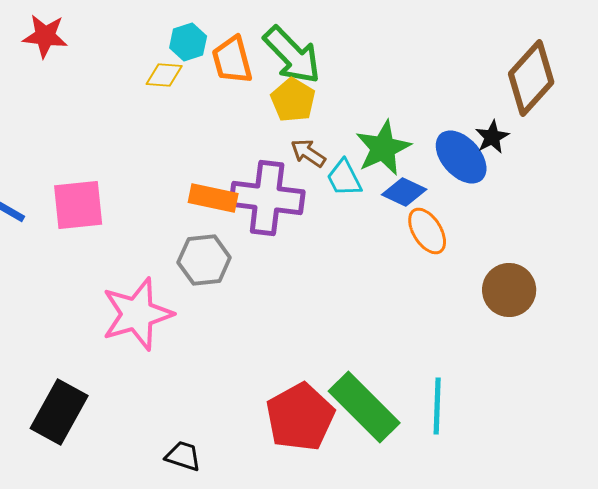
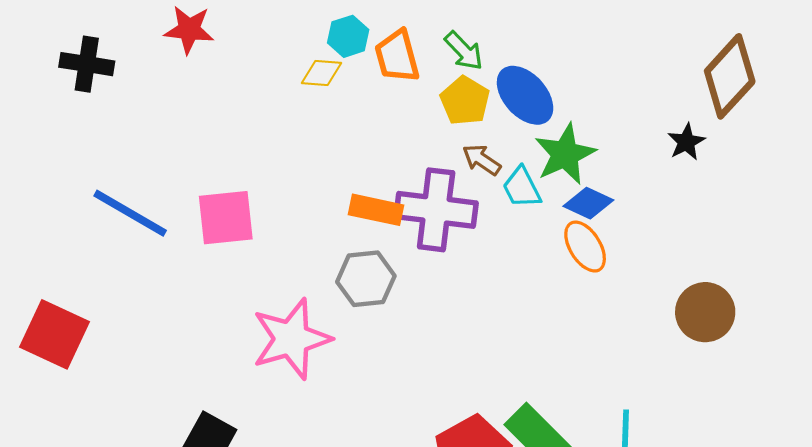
green arrow: (292, 55) -> (464, 51), size x0.6
blue ellipse: (461, 157) -> (525, 95), moved
orange ellipse: (427, 231) -> (585, 247), moved

